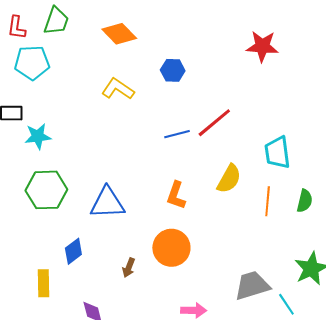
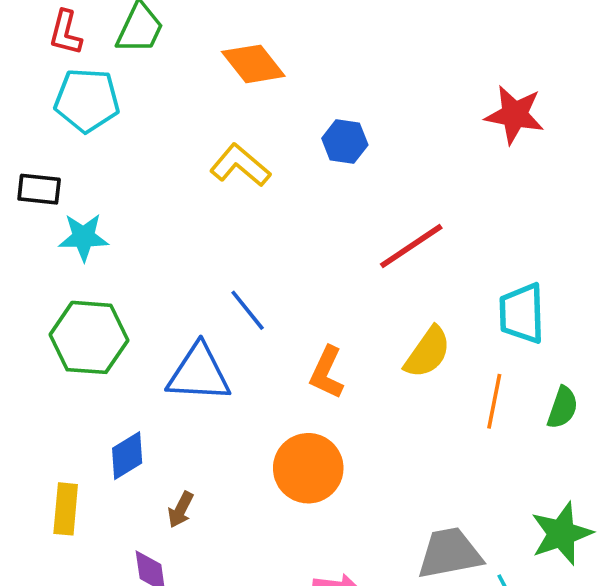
blue line: (177, 134) -> (248, 310), moved, turned 60
brown arrow: (129, 268) -> (181, 510), moved

